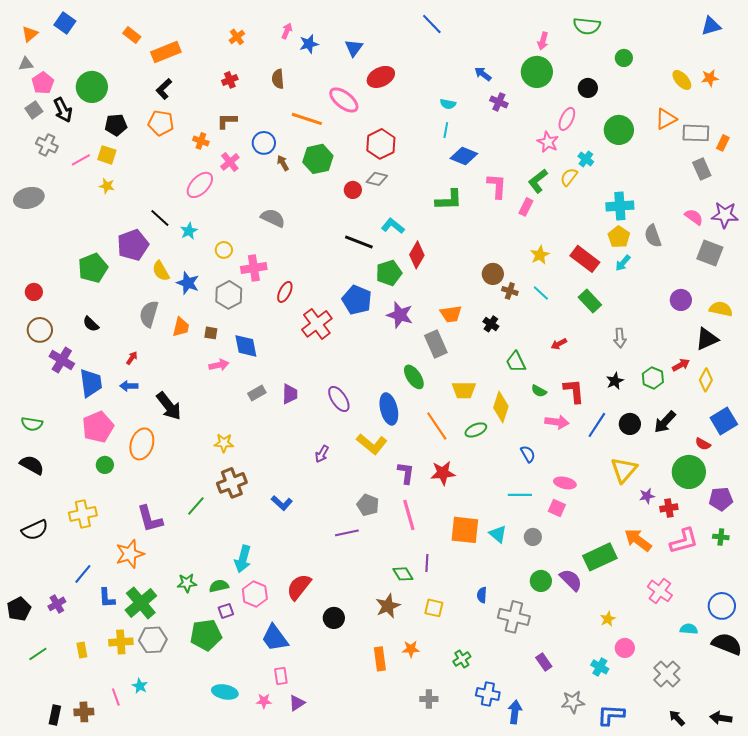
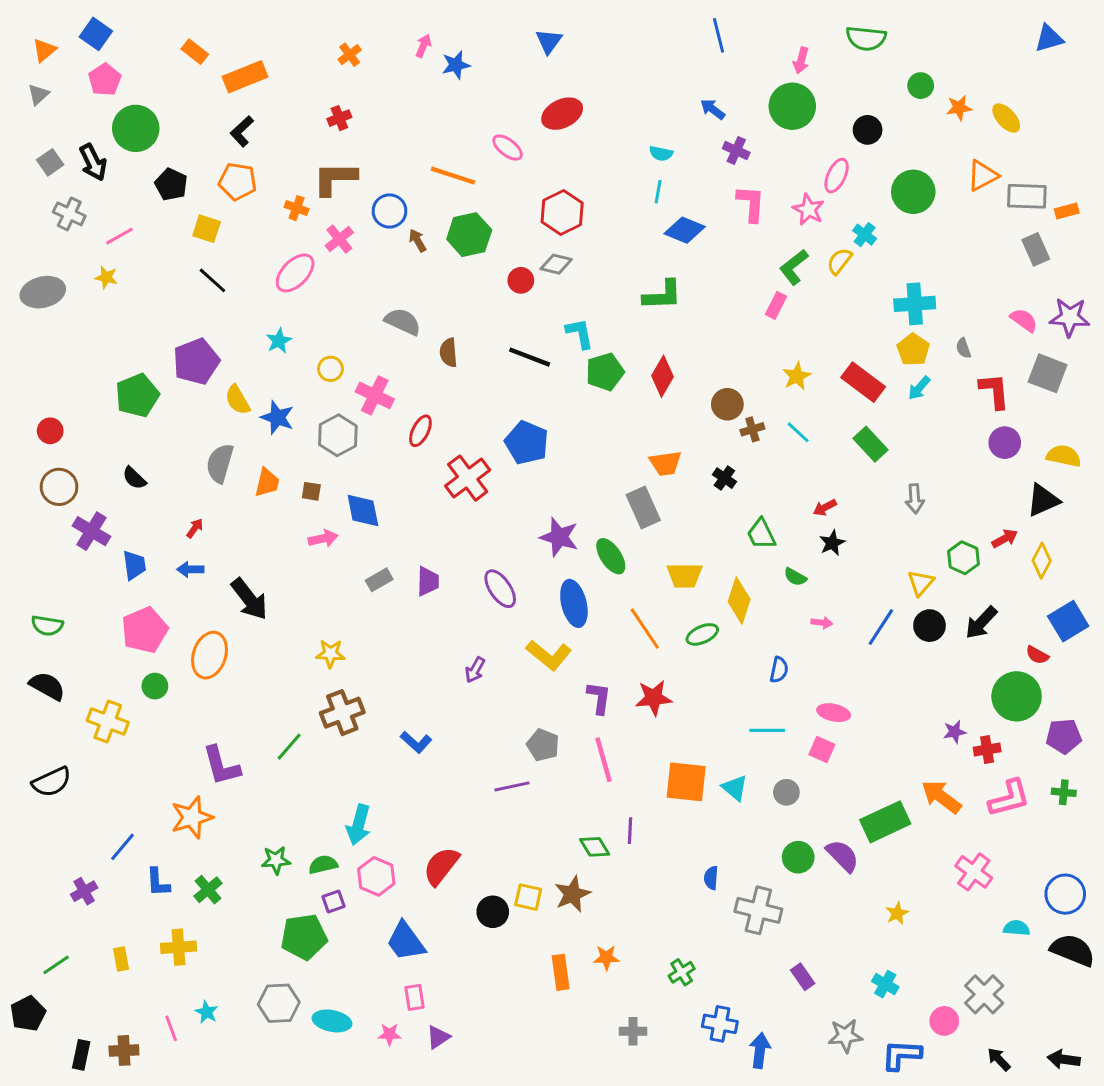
blue line: (432, 24) -> (719, 35), moved, turned 30
blue triangle: (354, 48) -> (549, 41), moved
gray triangle: (26, 64) -> (38, 94), turned -35
orange star: (710, 78) -> (959, 108), moved
brown semicircle: (278, 79) -> (449, 353), moved
pink pentagon: (43, 83) -> (105, 80), moved
pink ellipse: (344, 100) -> (508, 148), size x0.7
brown L-shape: (227, 121) -> (335, 179), size x1.5
black pentagon: (116, 125) -> (171, 184), turned 30
orange rectangle: (723, 143) -> (1067, 211), turned 49
yellow square: (107, 155) -> (207, 229), moved
yellow star: (107, 186) -> (106, 277), moved
pink L-shape: (497, 186) -> (751, 204), moved
black line: (160, 218) -> (212, 280), moved
cyan L-shape: (393, 226) -> (580, 333), turned 40
gray semicircle: (653, 236) -> (963, 348), size x0.6
red diamond: (417, 255) -> (662, 376), moved
pink cross: (254, 268) -> (375, 395), turned 35
green pentagon: (389, 273) -> (605, 372), moved
brown cross: (510, 291) -> (752, 429), turned -35
purple star: (400, 315) -> (559, 537), moved
black star: (615, 381) -> (832, 543), moved
blue trapezoid: (91, 383) -> (134, 565), size x0.7
red L-shape: (574, 391) -> (994, 391), moved
pink arrow: (557, 422) -> (822, 623), size x0.6
blue semicircle: (528, 454) -> (779, 670), turned 42
yellow triangle: (624, 470) -> (921, 583), moved, size x0.7
yellow cross: (83, 514) -> (108, 721), moved, turned 32
green cross: (141, 603) -> (208, 890), size x0.6
yellow square: (434, 608) -> (528, 897), moved
black pentagon: (19, 609) -> (28, 1014), moved
gray hexagon: (153, 640) -> (279, 1003), moved
pink circle: (625, 648) -> (944, 1021), moved

